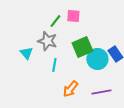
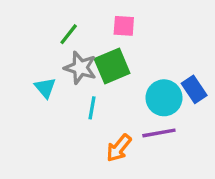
green line: (55, 21) -> (69, 34), moved
green square: (82, 47) -> (112, 66), moved
purple line: (101, 92) -> (159, 133), moved

